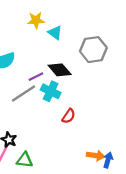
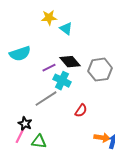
gray hexagon: (93, 50) -> (100, 70), moved
gray line: (24, 94) -> (46, 99), moved
red semicircle: (69, 116) -> (81, 111), moved

